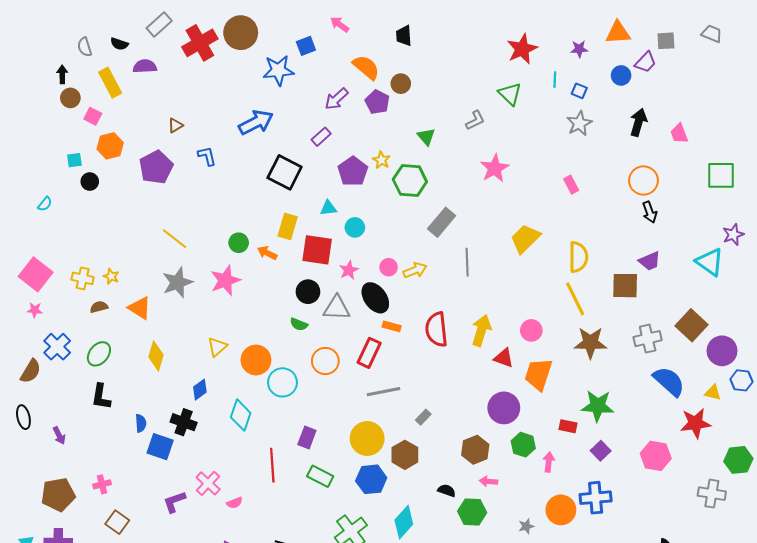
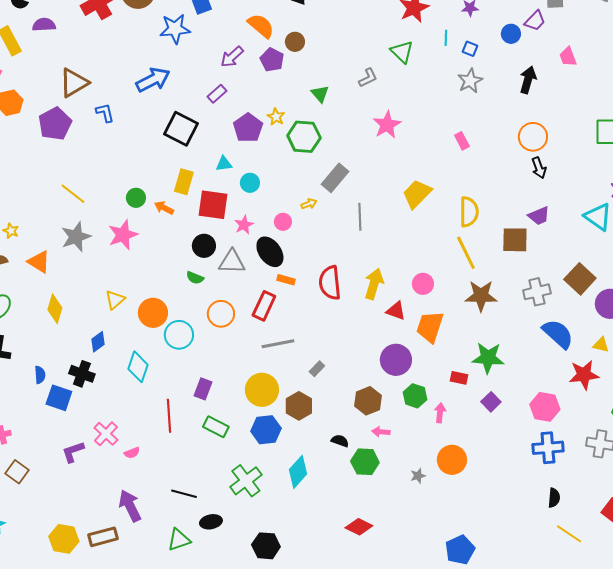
brown triangle: (175, 125) -> (74, 83), size x2.0
pink trapezoid: (679, 134) -> (568, 57), moved
yellow arrow: (415, 270) -> (309, 204), moved, size x0.7
blue cross: (596, 498) -> (548, 448), moved

